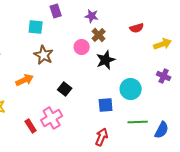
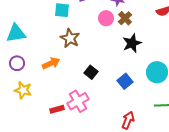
pink circle: (82, 47) -> (106, 18), moved
blue square: (106, 105) -> (125, 81), moved, turned -35
red rectangle: (31, 126) -> (57, 109), turned -72

